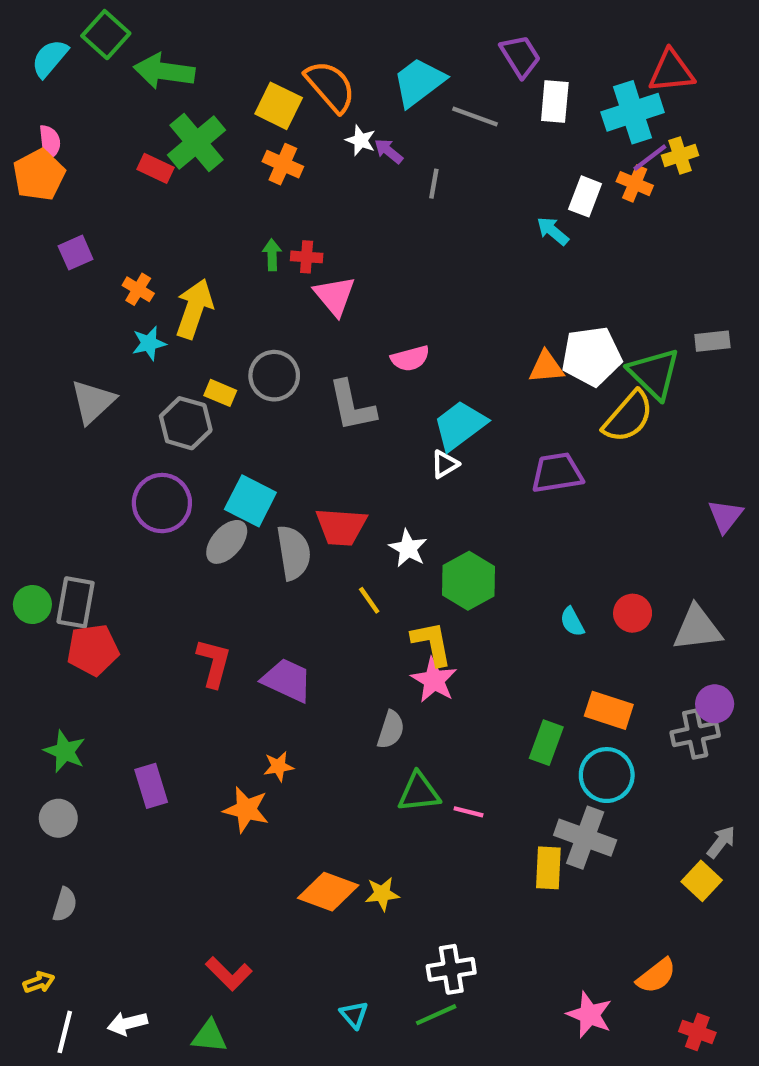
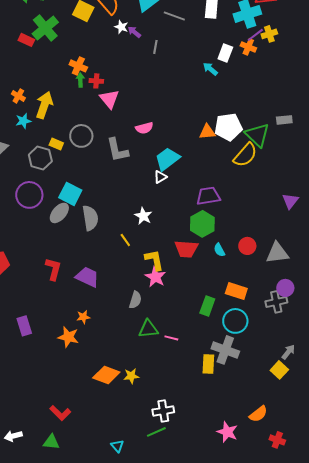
orange cross: (283, 164) -> (78, 66), moved
purple trapezoid: (557, 473) -> (208, 196), moved
red trapezoid: (341, 527) -> (186, 249), moved
green hexagon: (468, 581) -> (202, 224), moved
cyan triangle: (354, 1015) -> (117, 446), moved

